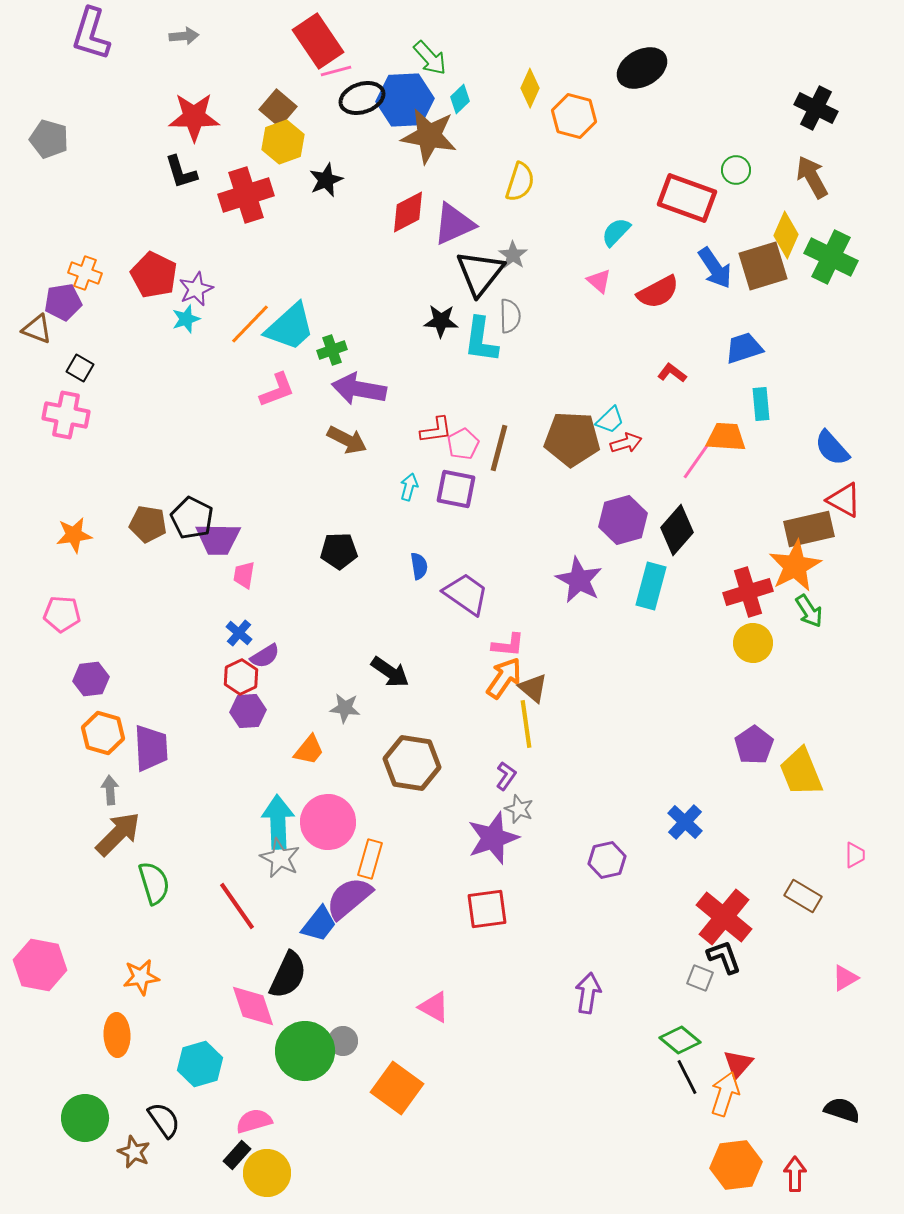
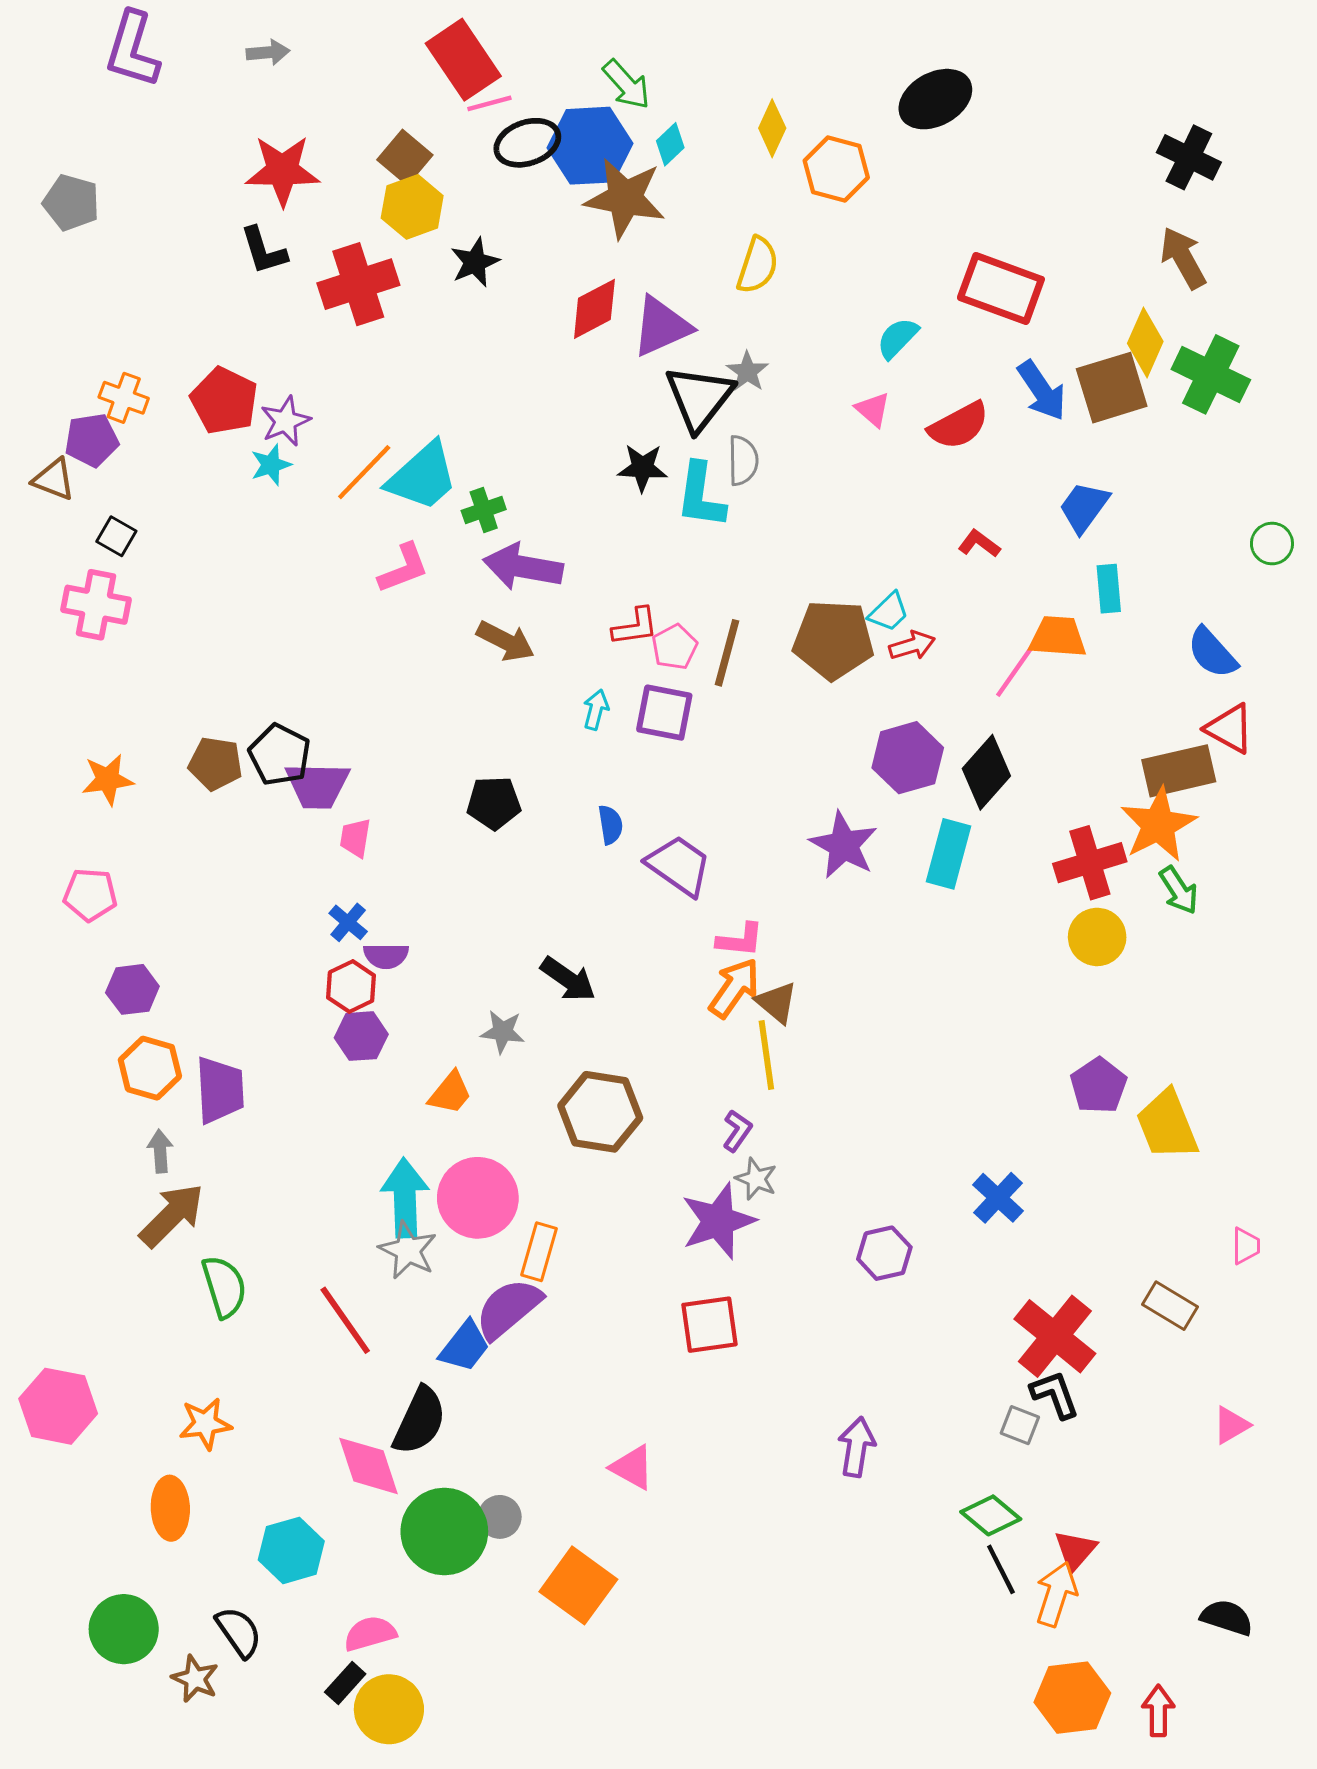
green circle: (736, 170) -> (1272, 544), moved
blue trapezoid: (744, 348) -> (1084, 507), turned -36
purple semicircle: (265, 656) -> (386, 956), turned 32

